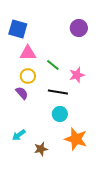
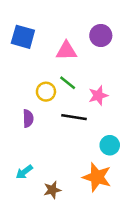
pink triangle: (28, 53) -> (66, 51), moved
yellow circle: (28, 76) -> (46, 92), moved
purple semicircle: (22, 93) -> (28, 118), turned 40
cyan circle: (60, 114) -> (110, 145), moved

